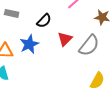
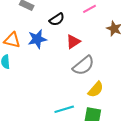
gray semicircle: (89, 45) -> (83, 65), moved

